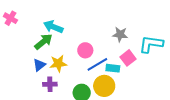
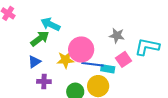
pink circle: (85, 50) -> (81, 49), size x1.6
yellow star: (58, 64) -> (65, 60), moved
blue line: (97, 64) -> (93, 64), turned 35

